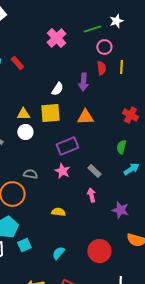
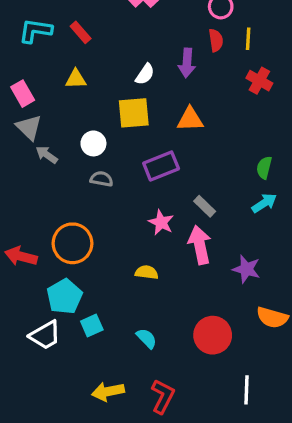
yellow triangle: (23, 114) -> (76, 79), moved
red cross: (130, 115) -> (259, 81), moved
green semicircle: (121, 147) -> (264, 168), moved
pink star: (62, 171) -> (161, 222), moved
gray semicircle: (30, 174) -> (101, 179), moved
pink arrow: (91, 195) -> (200, 245), size x1.6
cyan semicircle: (58, 253) -> (147, 338), turned 96

